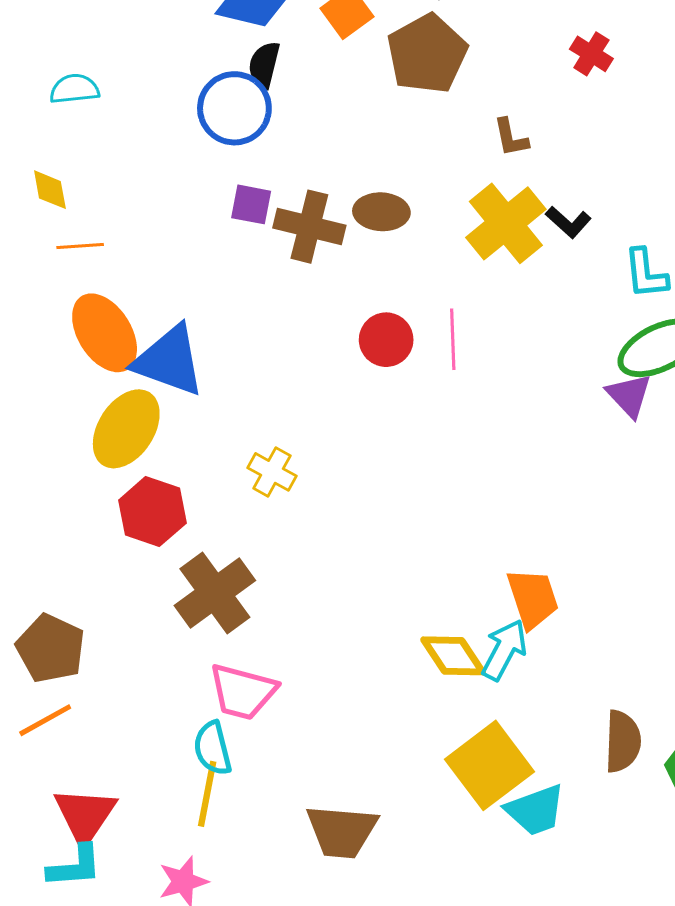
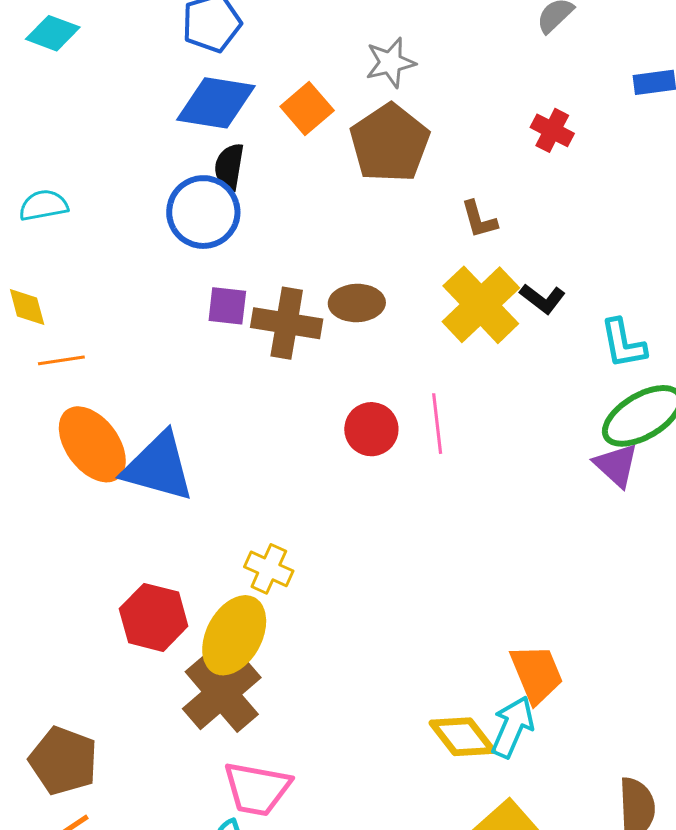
yellow ellipse: (126, 429) -> (234, 635), moved

